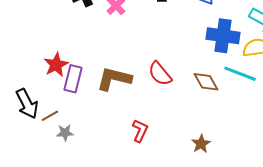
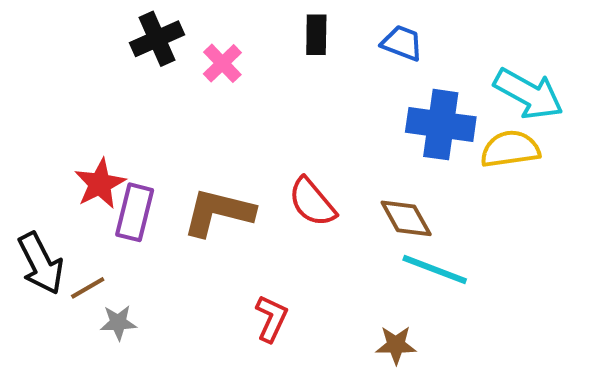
cyan line: (240, 74) -> (435, 269), moved
brown star: (201, 144) -> (396, 345), turned 30

